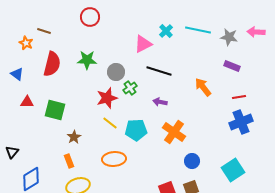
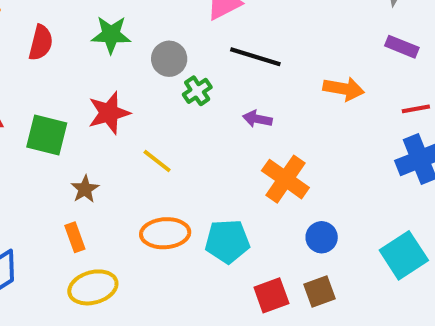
red semicircle: (52, 64) -> (41, 43), size x0.7
orange arrow: (203, 87) -> (344, 89), turned 138
red star: (107, 98) -> (109, 113), moved
cyan pentagon: (136, 130) -> (227, 241), moved

